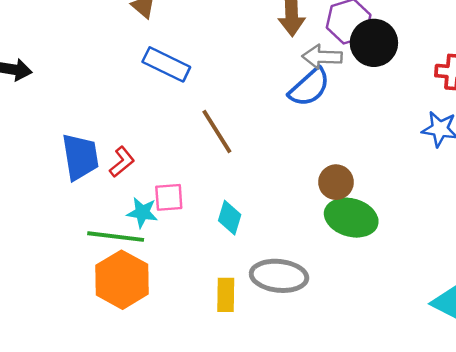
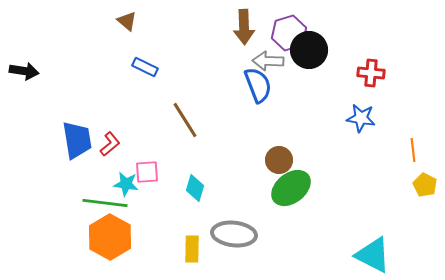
blue rectangle: (166, 64) -> (145, 67), size x0.7
blue semicircle: (309, 87) -> (258, 85), turned -69
green ellipse: (351, 218) -> (291, 188), turned -54

